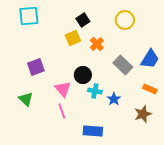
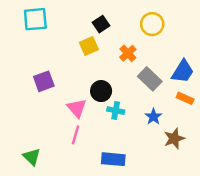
orange cross: (97, 44) -> (128, 53), moved
orange rectangle: (150, 89) -> (185, 98), moved
green triangle: (26, 99) -> (32, 157), moved
blue star: (114, 99) -> (153, 117), moved
pink line: (62, 111) -> (75, 135), turned 35

